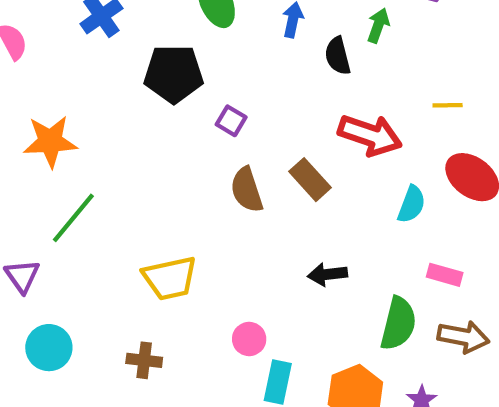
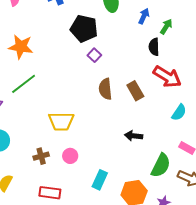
green arrow: (378, 25) -> (166, 27), moved
black semicircle: (338, 56) -> (154, 47), moved
purple square: (231, 121) -> (94, 55), moved
pink circle: (249, 339) -> (70, 156), moved
brown cross: (144, 360) -> (41, 156), turned -35

